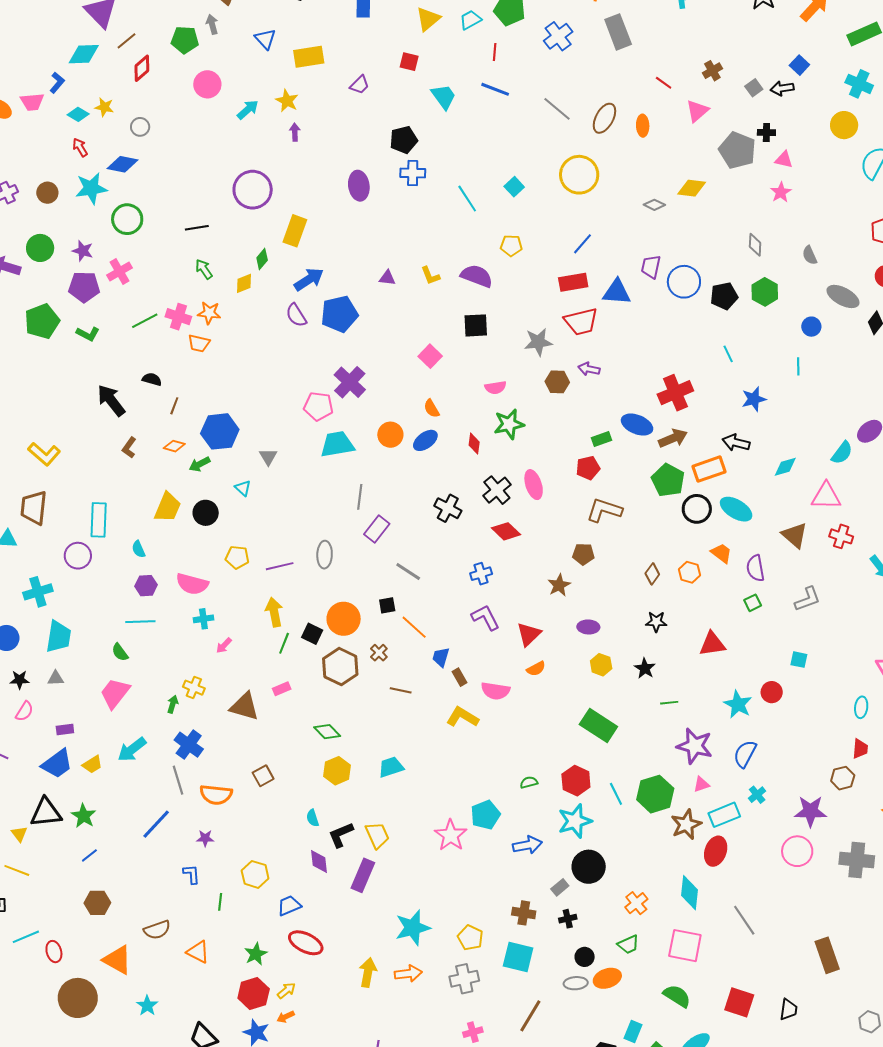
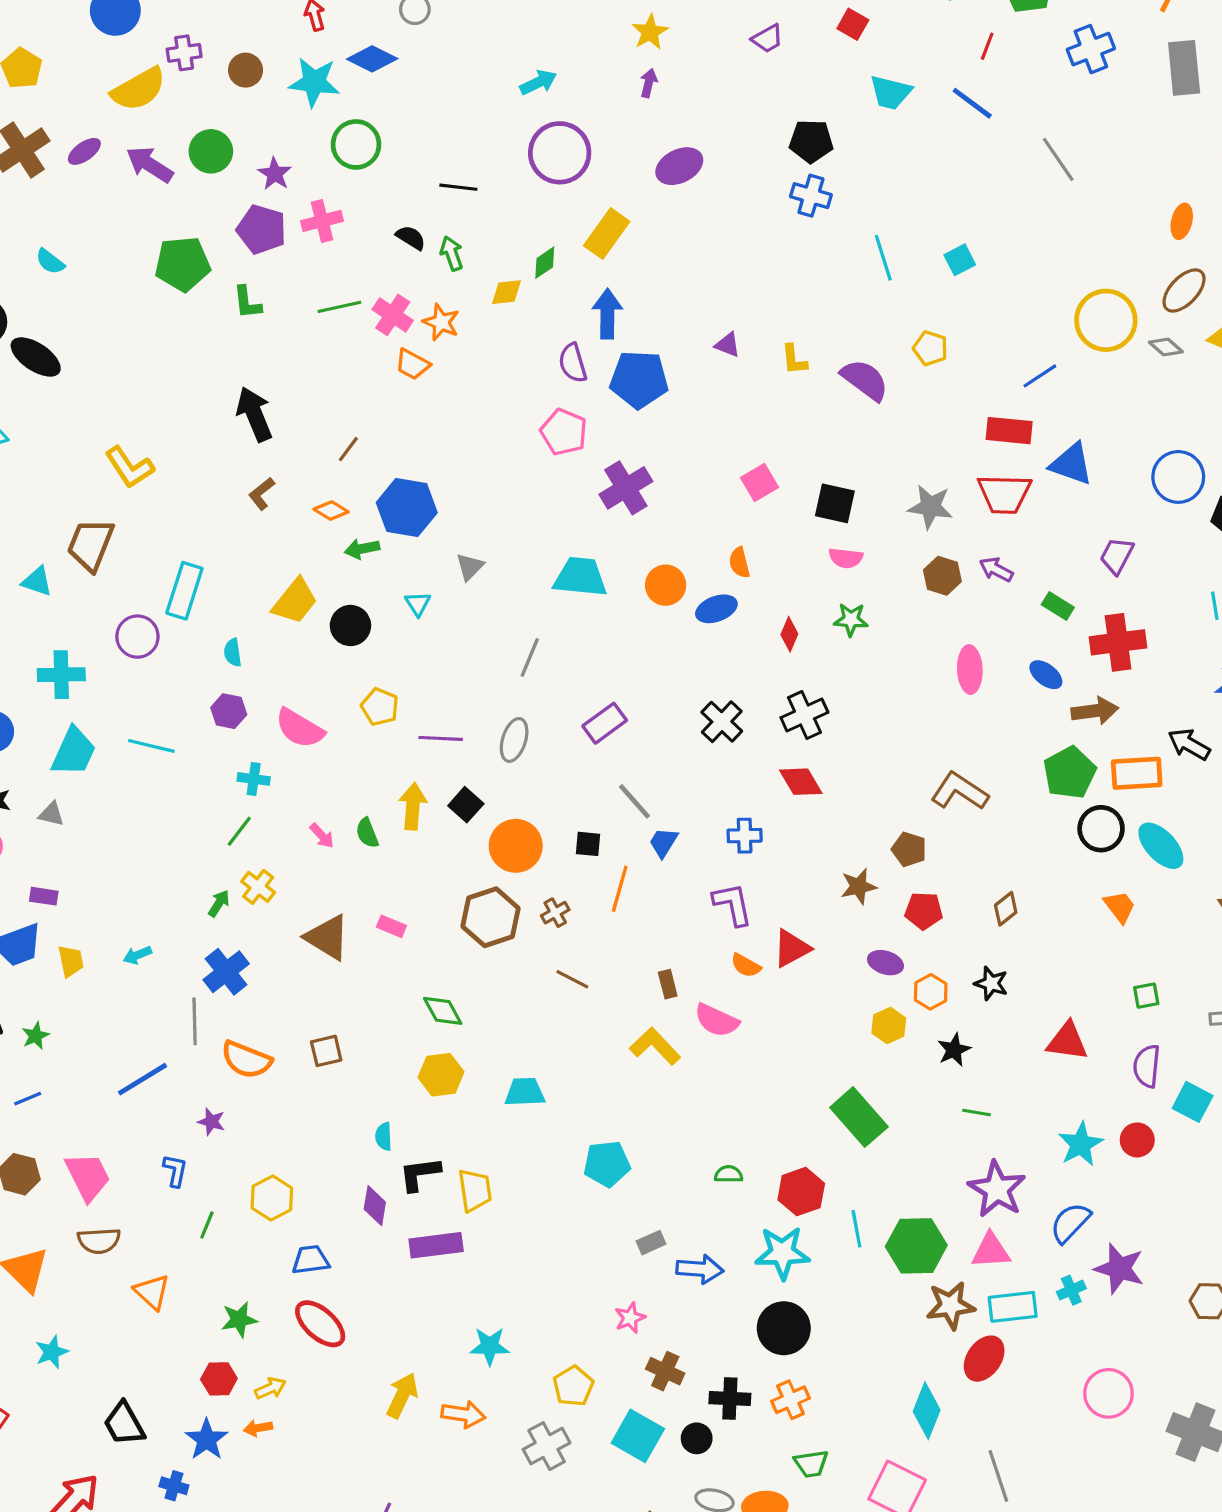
cyan trapezoid: (444, 97) -> (891, 92), turned 124
cyan arrow: (248, 110) -> (538, 82), moved
brown ellipse: (604, 118) -> (1184, 290), moved
yellow circle: (579, 175) -> (1106, 320), moved
purple ellipse: (359, 186) -> (679, 166), moved, turned 56
purple trapezoid: (651, 267) -> (1117, 556), moved
blue arrow: (309, 279) -> (607, 314), turned -72
black square: (476, 325) -> (835, 503), moved
green L-shape: (88, 334) -> (247, 303), turned 40
black semicircle: (152, 379) -> (411, 238), moved
pink pentagon: (318, 406) -> (564, 432), moved
green star: (509, 424) -> (851, 620), size x0.7
blue ellipse: (637, 425) -> (1046, 675), size x0.7
green rectangle: (602, 439) -> (1058, 606), moved, turned 36
red pentagon: (588, 468) -> (924, 911), moved
pink ellipse: (534, 485) -> (970, 670), moved
gray line: (360, 497) -> (530, 657), moved
purple semicircle: (755, 568) -> (1147, 1066), moved
orange hexagon: (689, 572) -> (931, 992), moved
cyan cross: (203, 619) -> (254, 779), moved
cyan line: (140, 622) -> (151, 746), moved
orange line: (414, 627) -> (620, 889), turned 48
black square: (312, 634) -> (466, 805), moved
green line: (284, 643) -> (239, 831), moved
pink arrow: (224, 646) -> (322, 836), turned -102
green semicircle: (120, 652) -> (367, 833), moved
blue trapezoid: (441, 657) -> (663, 843), moved
cyan square: (799, 660) -> (1193, 1102), size x1.4
orange semicircle: (536, 669) -> (746, 965), moved, turned 42
pink rectangle: (282, 689) -> (391, 926), turned 30
pink trapezoid: (115, 693) -> (88, 1177), moved, turned 100
cyan arrow: (132, 750) -> (137, 955), size x0.6
yellow trapezoid: (92, 764) -> (71, 961), turned -85
pink triangle: (701, 784) -> (991, 1251), size x1.5
purple star: (810, 811) -> (1119, 1269), moved
cyan pentagon: (485, 815) -> (607, 1164), moved
green star: (84, 816) -> (35, 1036), size x0.7
pink star: (451, 835) -> (630, 1318), moved, size x0.6
purple rectangle: (363, 875) -> (436, 1245), turned 44
gray rectangle: (560, 887) -> (651, 1243), moved
orange cross: (636, 903) -> (791, 1400), moved
black cross: (568, 919) -> (730, 1399), size x1.4
cyan star: (413, 928) -> (490, 1346), size x0.7
black circle: (585, 957) -> (697, 1438), moved
gray cross: (464, 979) -> (547, 1446), turned -32
red hexagon: (254, 994) -> (219, 1379), size x0.7

